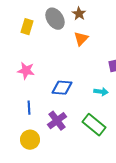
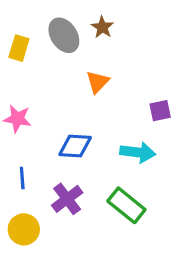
orange triangle: (81, 39) -> (98, 82), moved
cyan arrow: (101, 92) -> (138, 152), size x1.5

